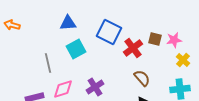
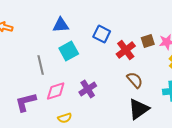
blue square: (109, 32) -> (102, 34), size x0.7
brown square: (155, 39) -> (148, 41), turned -32

